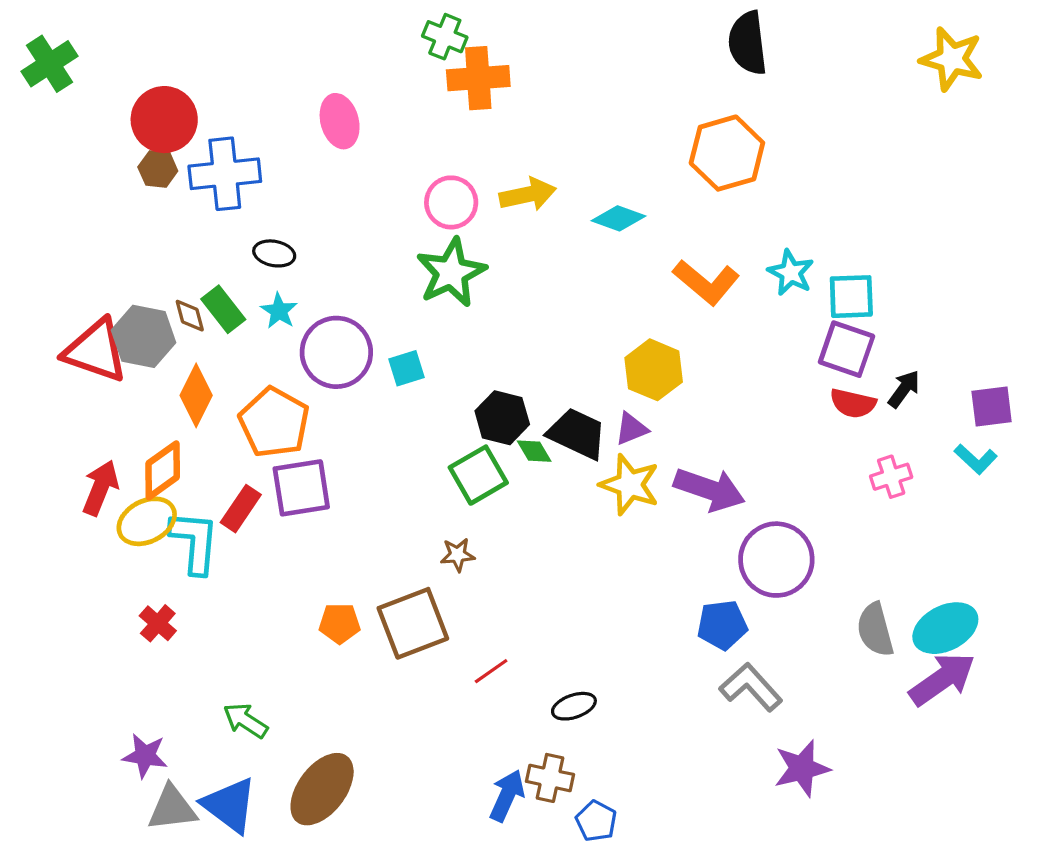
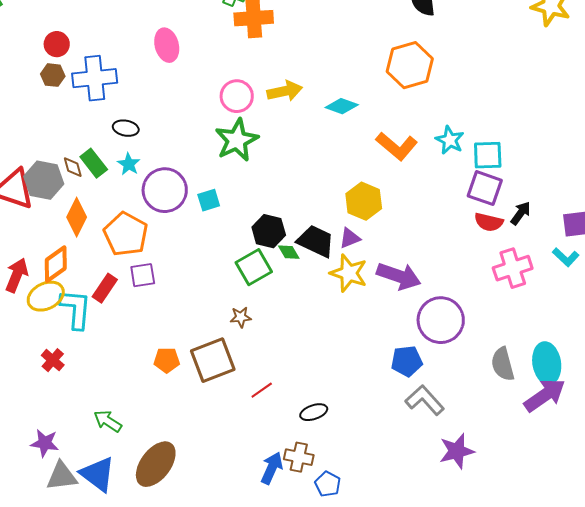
red circle: (164, 120) -> (57, 44), size x0.6
pink cross: (891, 477) -> (513, 268), size x1.5
purple square: (301, 488) -> (143, 275), size x0.7
cyan ellipse: (945, 628) -> (547, 363), turned -72

